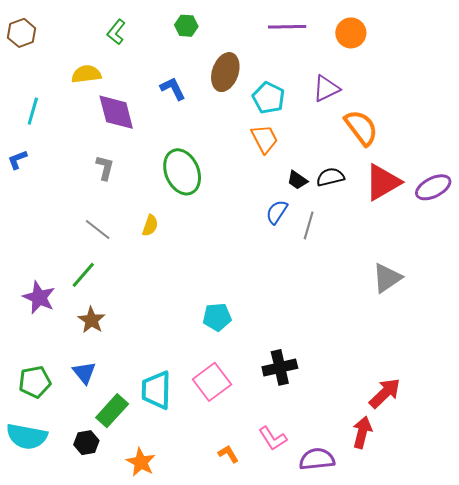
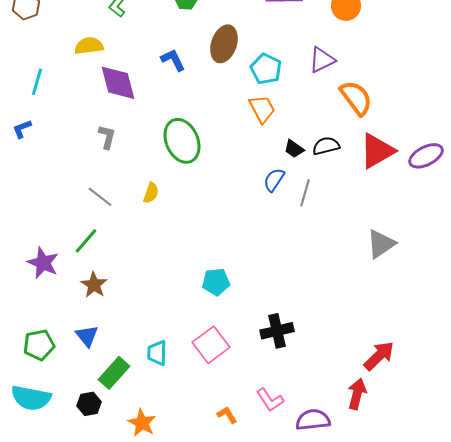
cyan trapezoid: (156, 390) -> (157, 353), size x0.7

